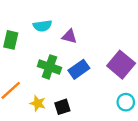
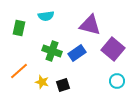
purple triangle: (69, 36) -> (90, 25), moved, size x1.6

